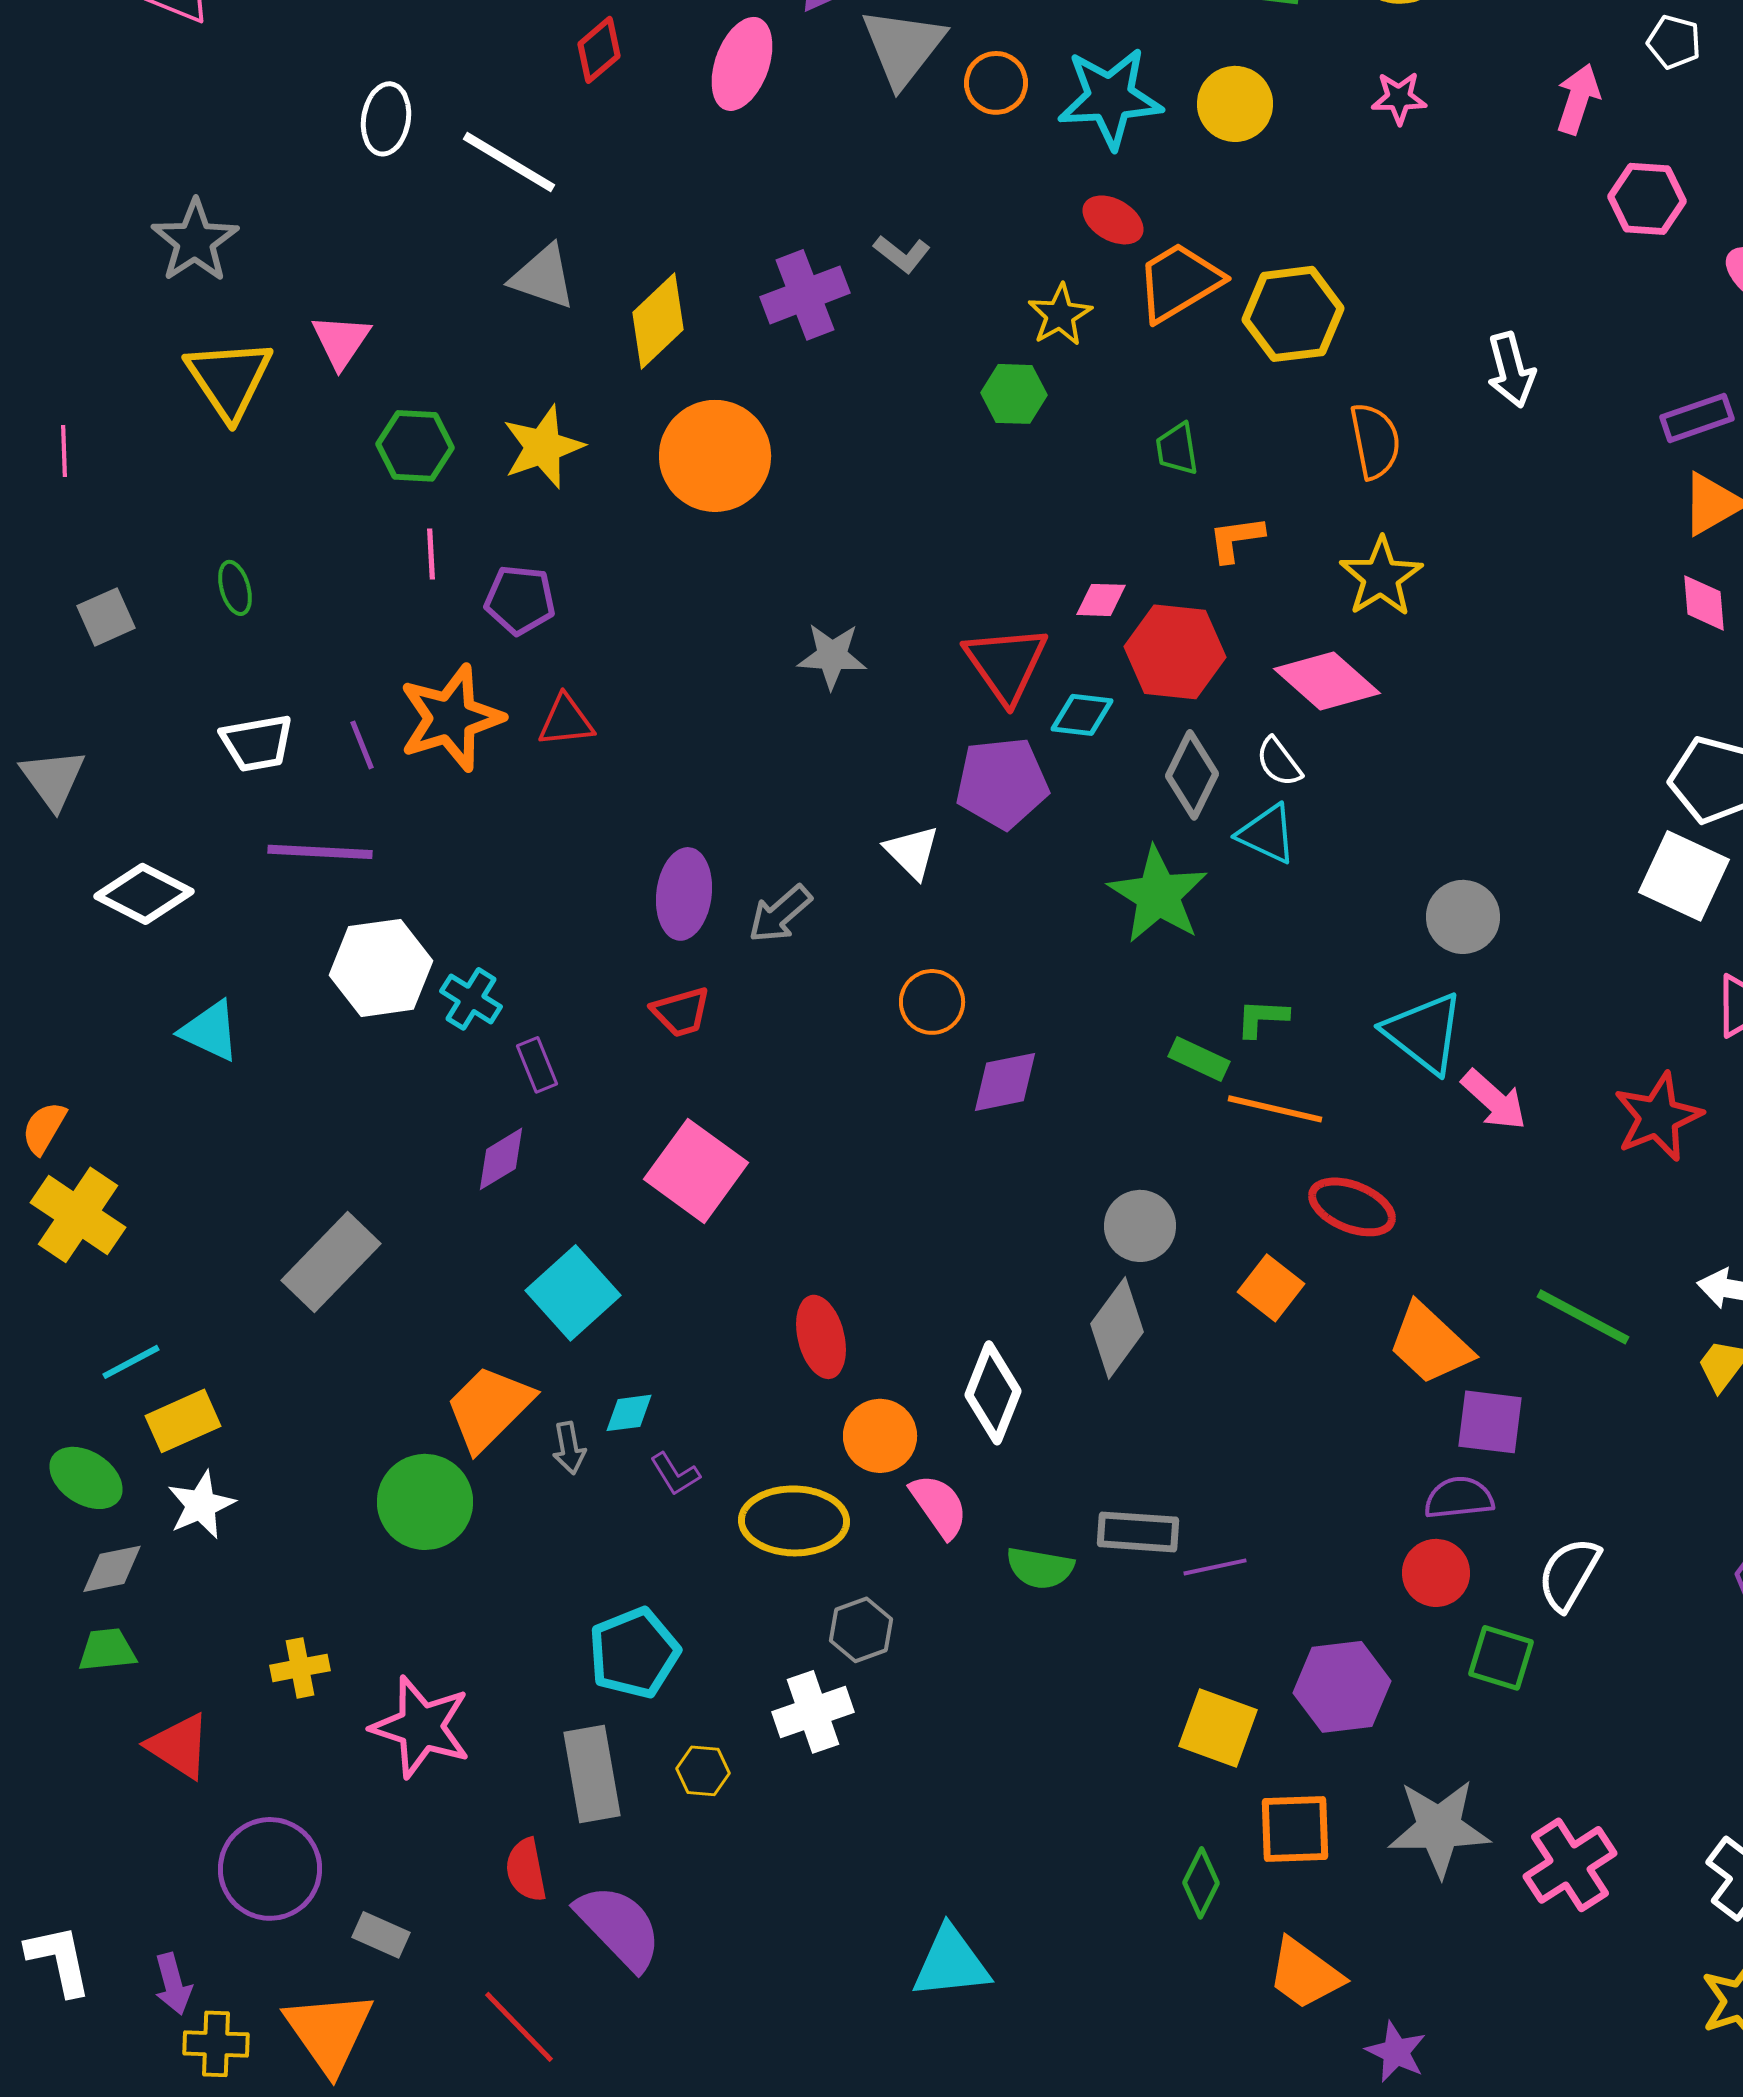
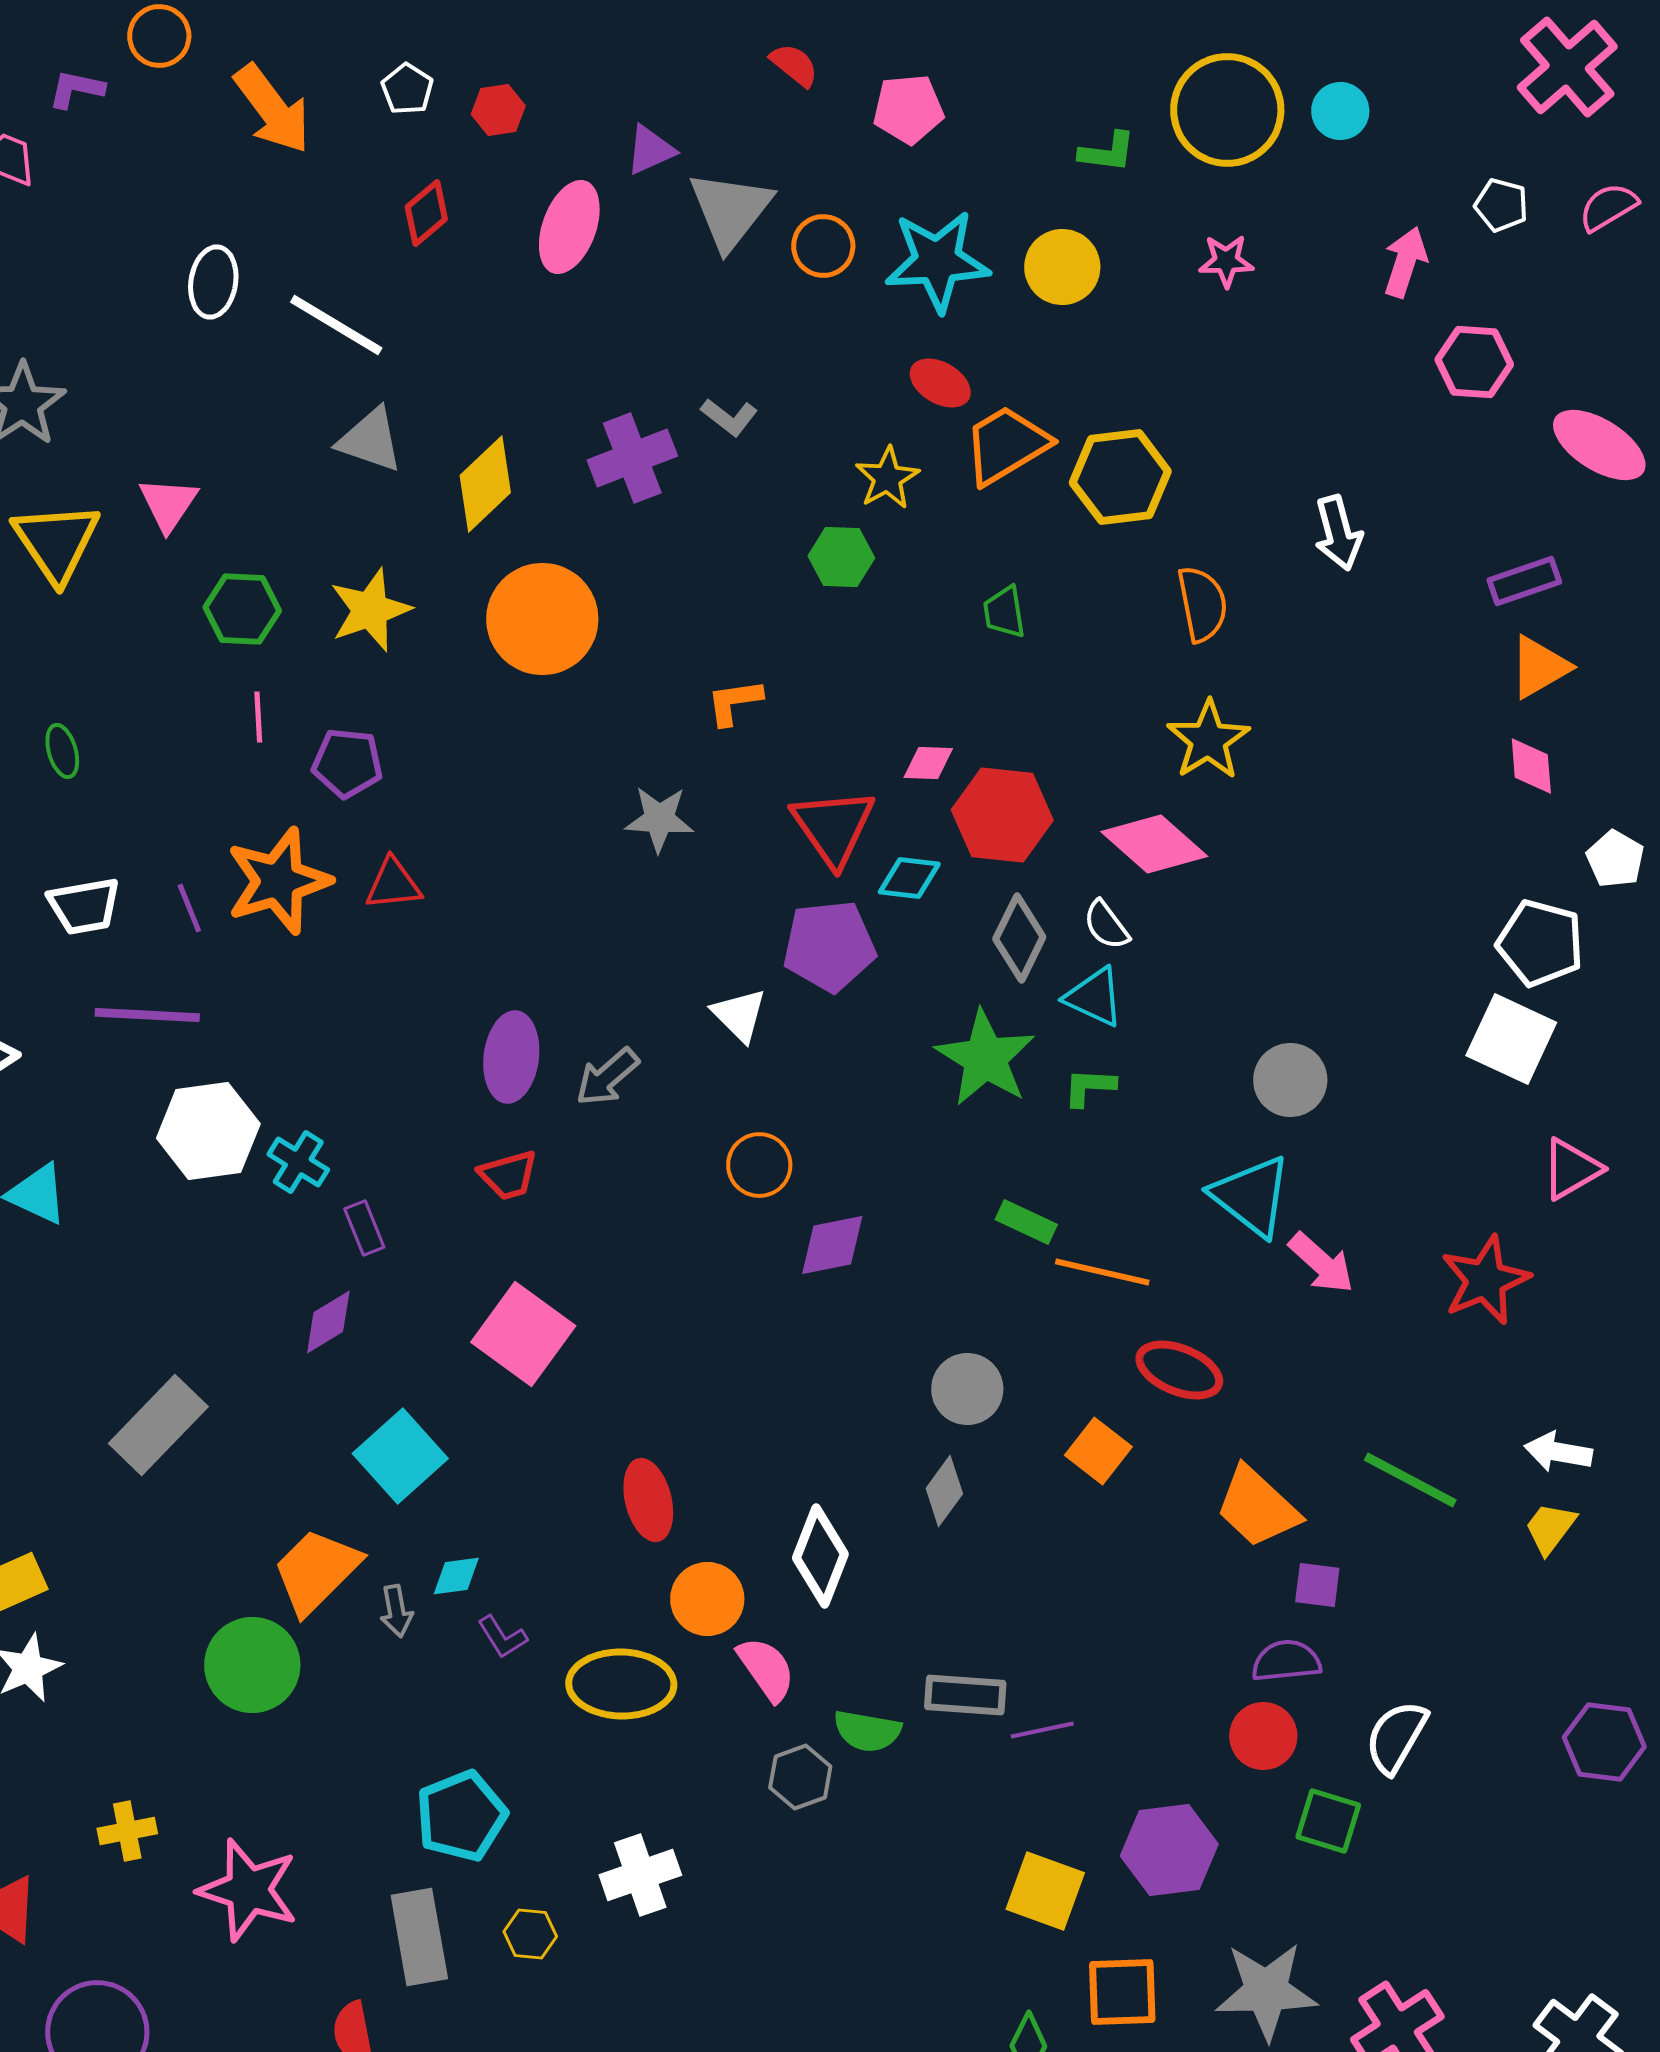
orange L-shape: (1236, 539) -> (734, 702), moved
green L-shape: (1262, 1018) -> (1089, 1087), moved
gray diamond: (1117, 1328) -> (944, 1491), size x0.7
purple square: (1490, 1422) -> (1317, 1585), size x0.7
gray hexagon: (861, 1630) -> (800, 1777), moved

